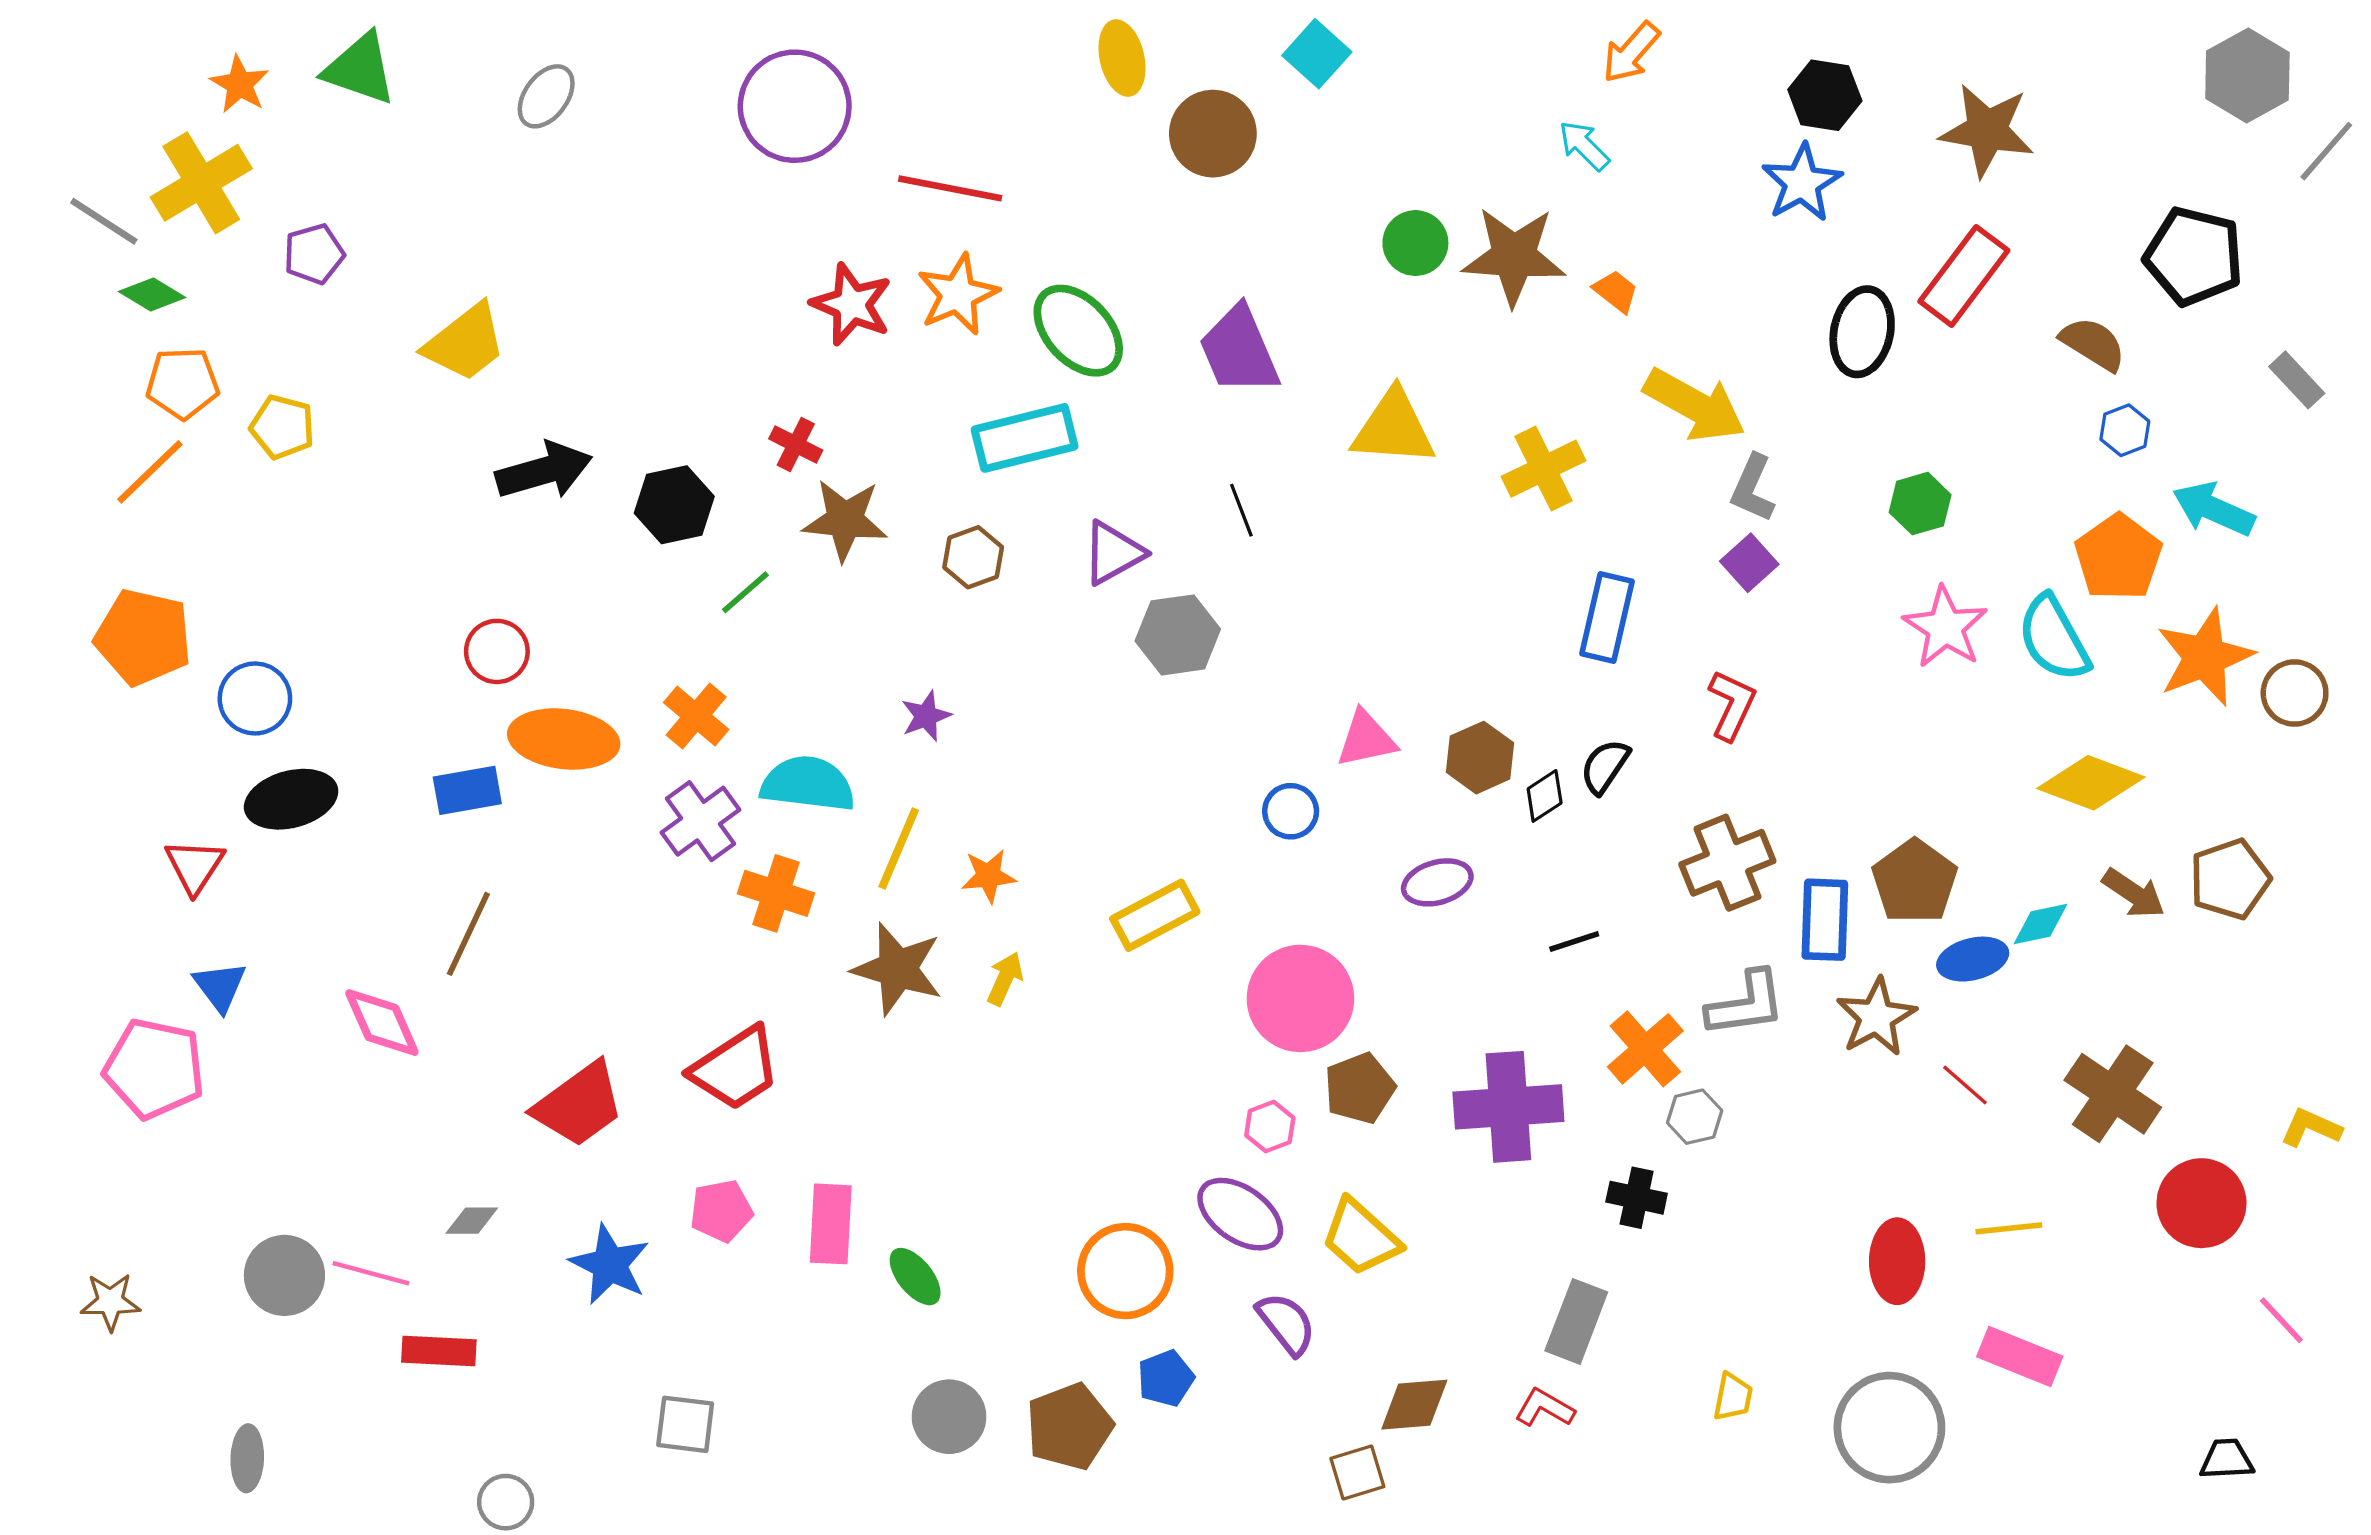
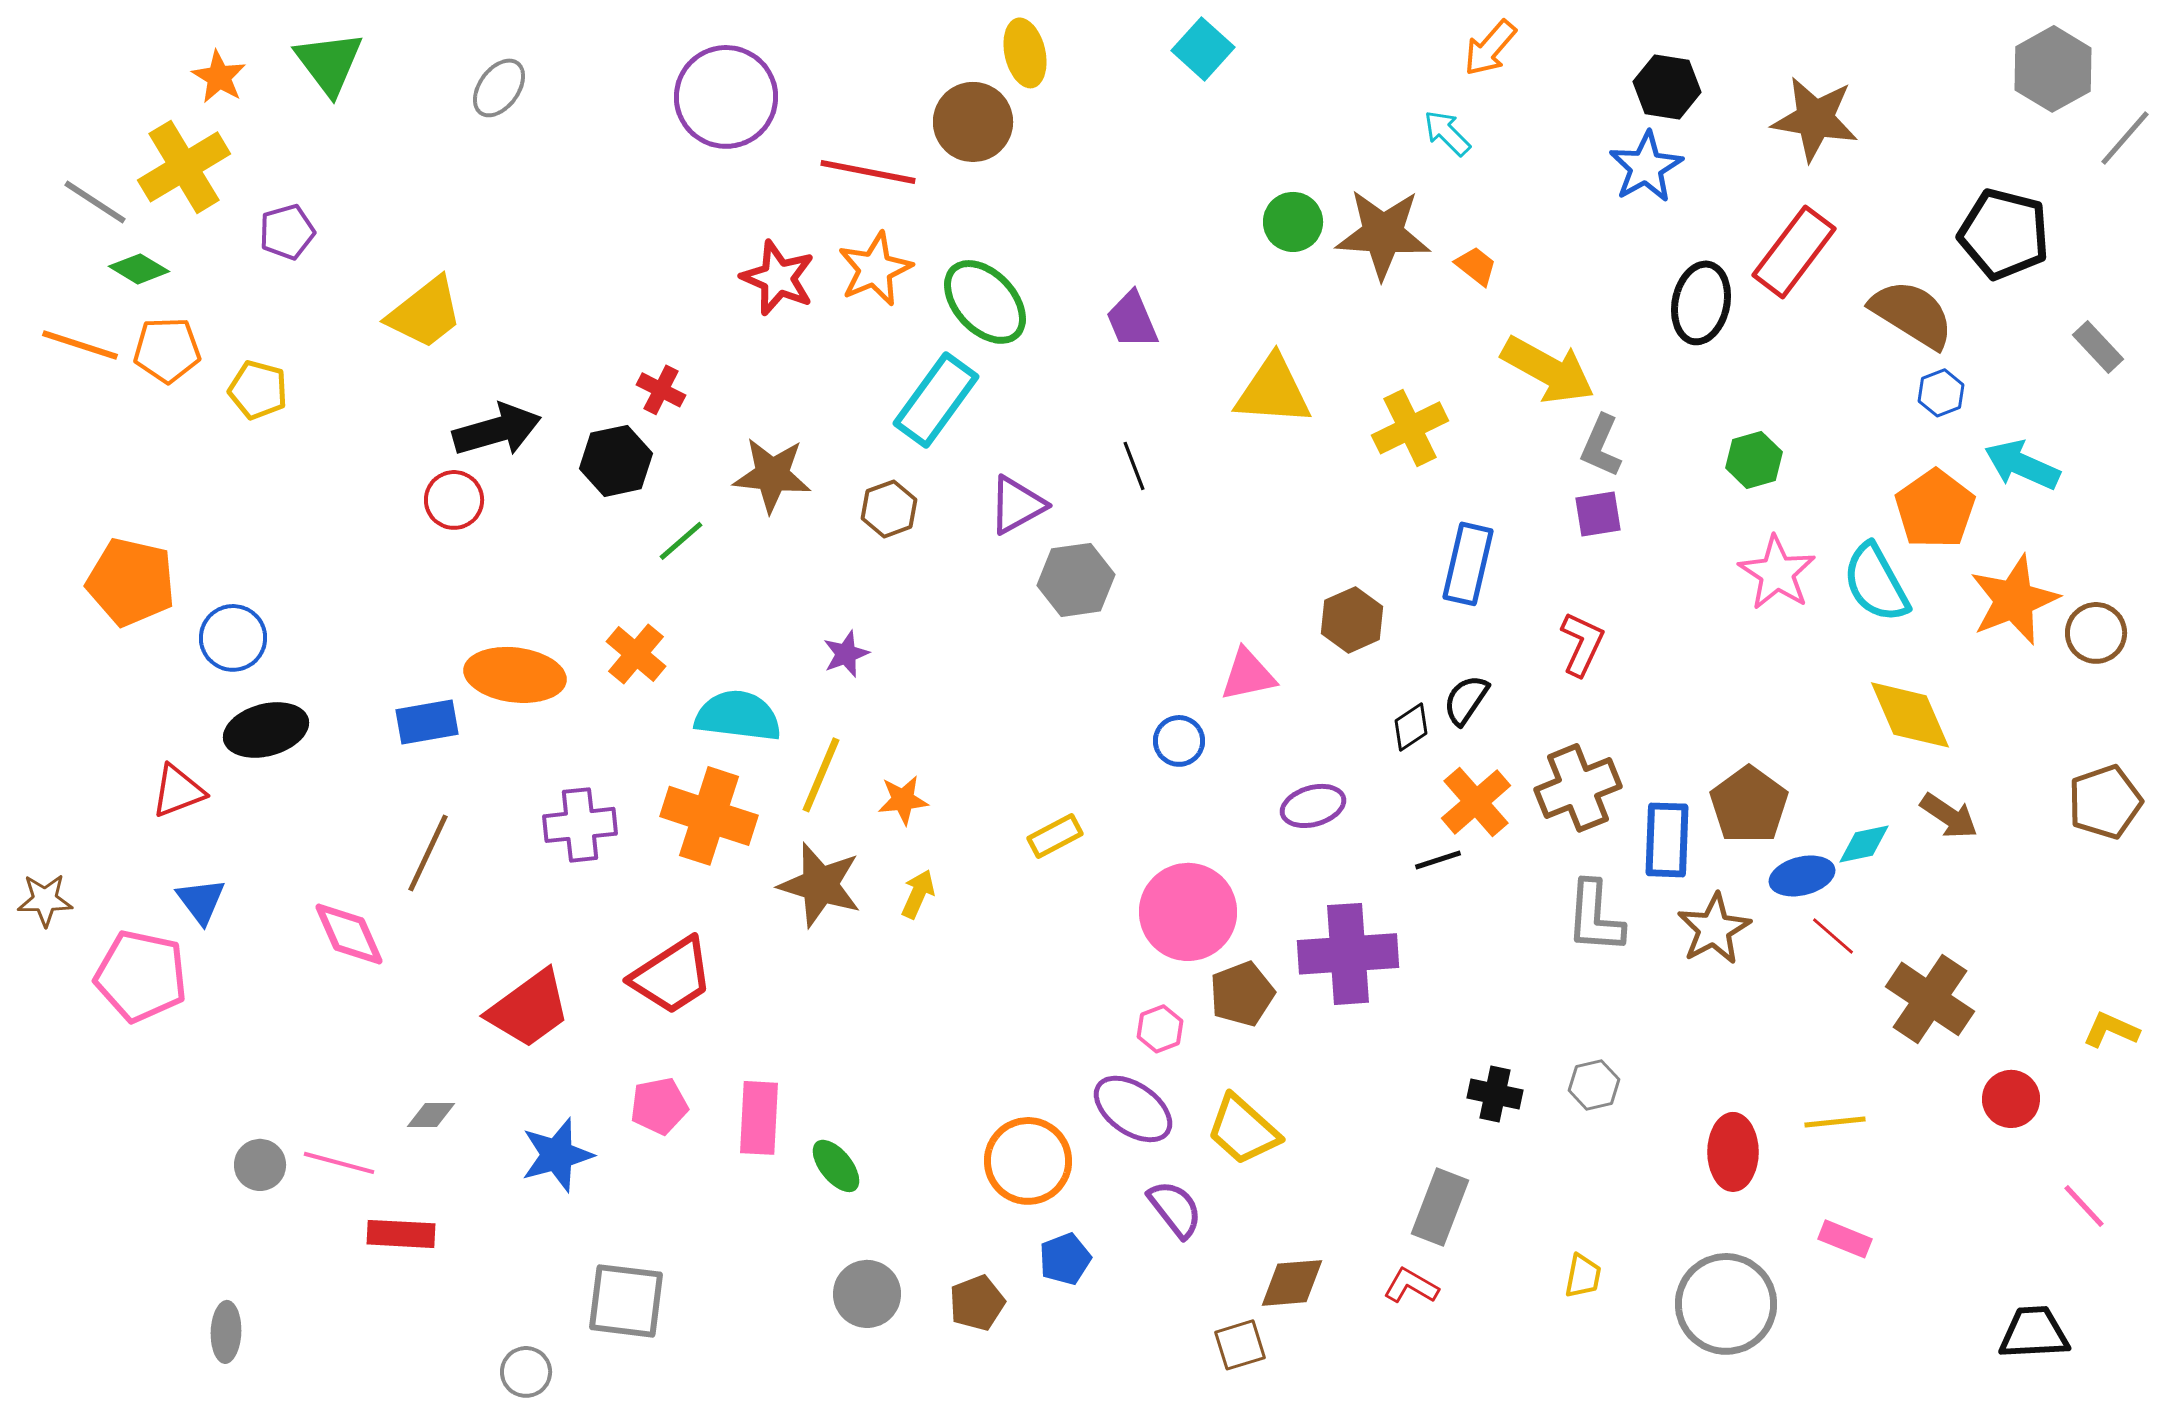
green triangle: (360, 69) -> (329, 63), turned 34
brown circle: (1213, 134) -> (973, 122), moved
brown semicircle: (2093, 344) -> (1912, 314), size x1.4
purple trapezoid: (1239, 350) -> (1132, 320), size x0.7
cyan rectangle: (1025, 438) -> (936, 400), turned -40
red cross: (796, 444) -> (661, 390), moved
orange line: (150, 472) -> (80, 345), moved, turned 62
purple square: (1749, 563) -> (1598, 514), turned 33
red circle: (497, 651) -> (454, 500), moved
brown hexagon: (1480, 758) -> (1352, 620), moved
yellow diamond: (2091, 783) -> (1910, 715), turned 46
purple cross: (701, 821) -> (580, 825), moved, turned 30
red triangle: (195, 866) -> (178, 791), turned 36
brown pentagon: (2230, 879) -> (2105, 802), moved
orange cross: (776, 893) -> (709, 816), size x1.4
yellow rectangle: (1155, 915) -> (1055, 836), size x0.7
gray L-shape: (1746, 1004) -> (1595, 917), turned 102
orange cross: (1645, 1049) -> (1476, 802), moved
red line: (1965, 1085) -> (1833, 936), moved
purple cross: (1508, 1107) -> (1348, 954), moved
gray hexagon: (1695, 1117) -> (1594, 1085), moved
red circle: (2201, 1203) -> (2011, 1099), size x0.7
blue star: (610, 1264) -> (557, 1155), turned 30
gray circle: (284, 1275) -> (260, 1165), size x0.7
brown star: (110, 1302) -> (45, 900), moved
pink rectangle: (2020, 1356) -> (1845, 1239), size x0.7
gray square: (685, 1424) -> (626, 1301), size x1.4
brown pentagon: (1069, 1427) -> (977, 1303), size x0.7
black trapezoid: (2227, 1459) -> (2034, 1333), size x1.4
gray circle: (506, 1502) -> (526, 1372), moved

